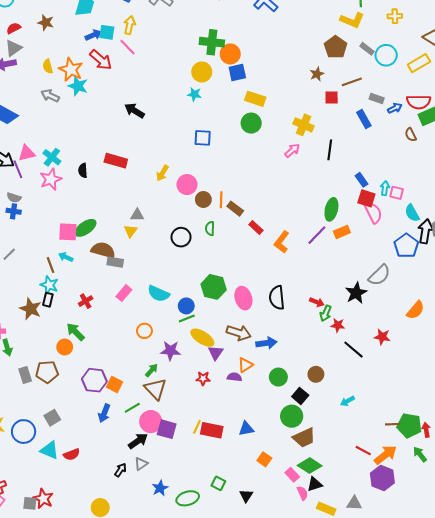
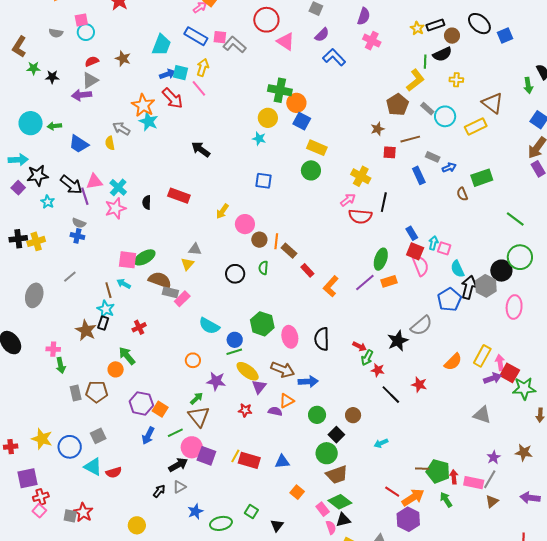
yellow L-shape: (352, 20) -> (415, 80), turned -65
yellow semicircle: (48, 66) -> (110, 143), moved
blue square: (237, 72) -> (302, 121), turned 36
red semicircle: (419, 102) -> (360, 216), moved
pink rectangle: (124, 293) -> (182, 299), moved

